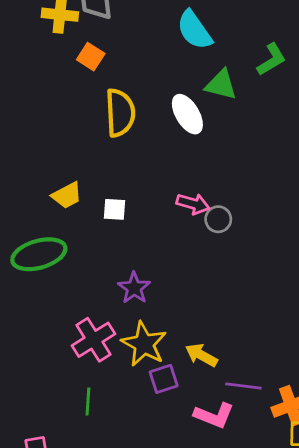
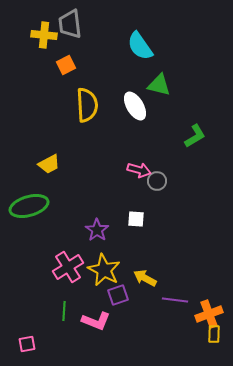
orange square: (91, 57) -> (66, 65), turned 30
green L-shape: (271, 59) -> (195, 136), moved
white square: (115, 209) -> (136, 219), moved
pink L-shape: (214, 415) -> (96, 321), moved

